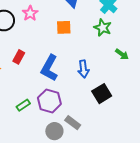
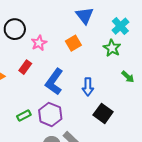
pink star: (30, 13) -> (39, 43), moved
orange square: (64, 27) -> (73, 43), turned -35
black square: (102, 94) -> (103, 113), turned -30

